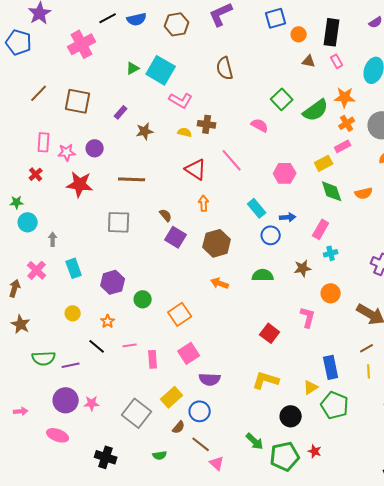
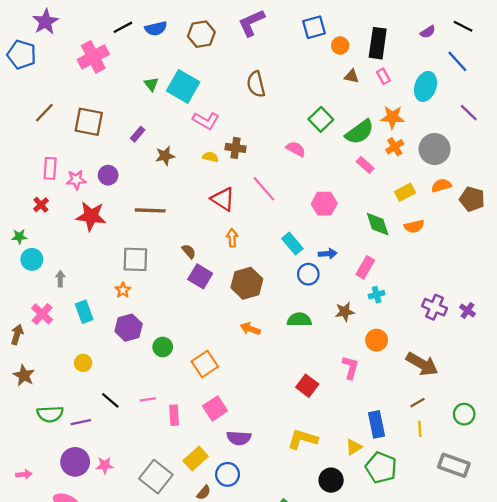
green triangle: (133, 68) -> (151, 84), turned -40
pink rectangle: (343, 146) -> (365, 165), moved, turned 70
yellow rectangle: (324, 163) -> (405, 192), moved
orange star: (108, 321) -> (123, 290), moved

